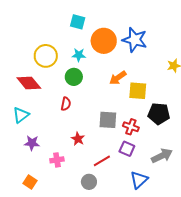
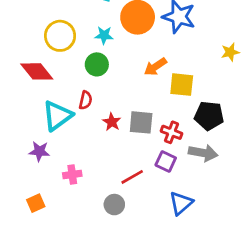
cyan triangle: (21, 115) -> (57, 116), moved, size x1.4
red star: (78, 139) -> (112, 122), moved
gray arrow: (162, 156) -> (203, 153), moved, turned 35
orange square: (30, 182) -> (36, 203), turned 32

